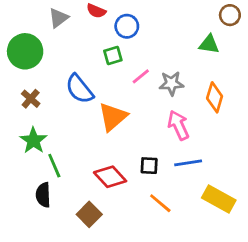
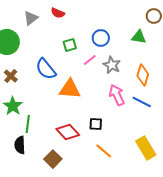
blue circle: (127, 26) -> (101, 38), moved
gray star: (171, 83) -> (112, 65), turned 30
orange triangle: (113, 117) -> (70, 89), turned 45
blue line: (188, 163) -> (142, 102), moved, turned 36
green line: (54, 166) -> (28, 124), turned 30
yellow rectangle: (219, 199) -> (146, 148), turned 30

